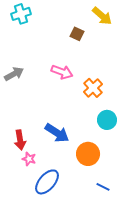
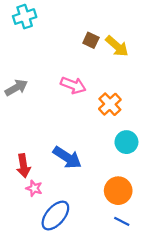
yellow arrow: (102, 16) -> (117, 46), moved
orange circle: (88, 154) -> (118, 191), moved

